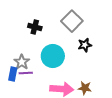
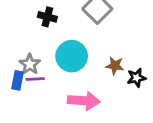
black star: (85, 45) -> (136, 78), moved
brown star: (85, 88) -> (115, 66), moved

